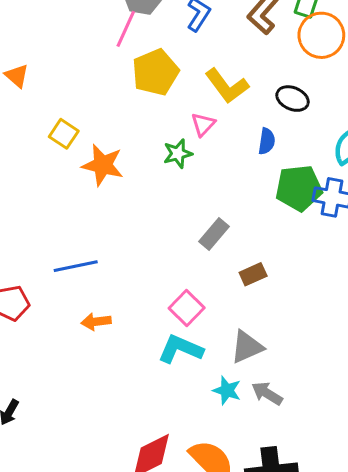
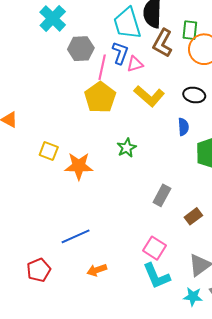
pink line: (126, 29) -> (102, 67), moved
pink triangle: (203, 124) -> (135, 64), moved, turned 42
cyan L-shape: (180, 349) -> (156, 276), turned -124

